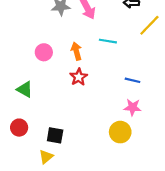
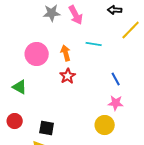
pink circle: (44, 52) -> (37, 54), size x1.5
blue line: (133, 80) -> (116, 79), turned 48

